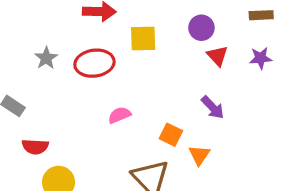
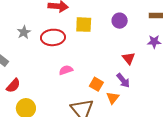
red triangle: (217, 56) -> (129, 58), moved
purple arrow: (213, 107) -> (123, 80), moved
red semicircle: (35, 147) -> (13, 86), turned -56

